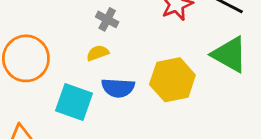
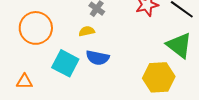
yellow hexagon: (172, 80) -> (159, 77), moved

